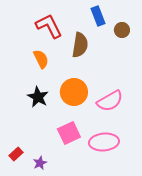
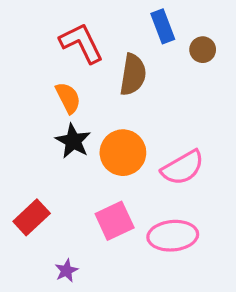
black star: (38, 97) -> (73, 141), moved
red rectangle: (16, 154) -> (32, 217), moved, size x1.5

